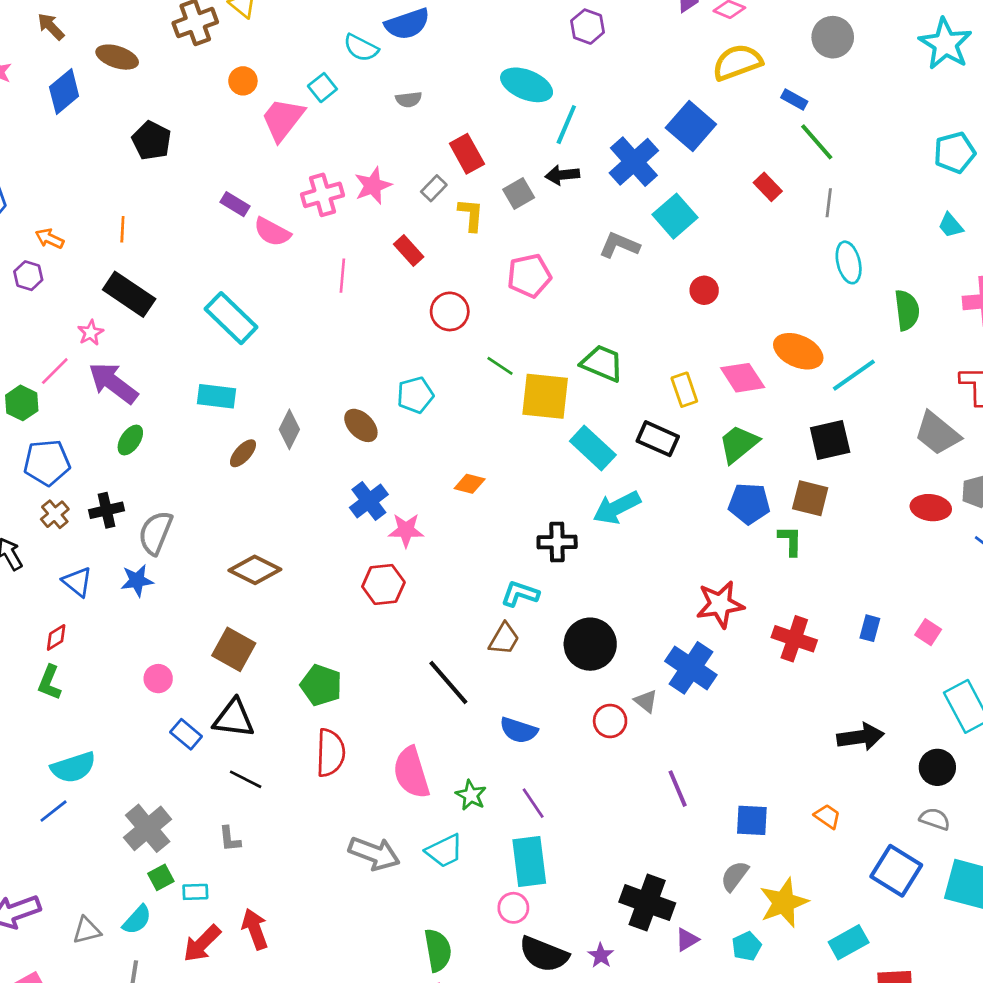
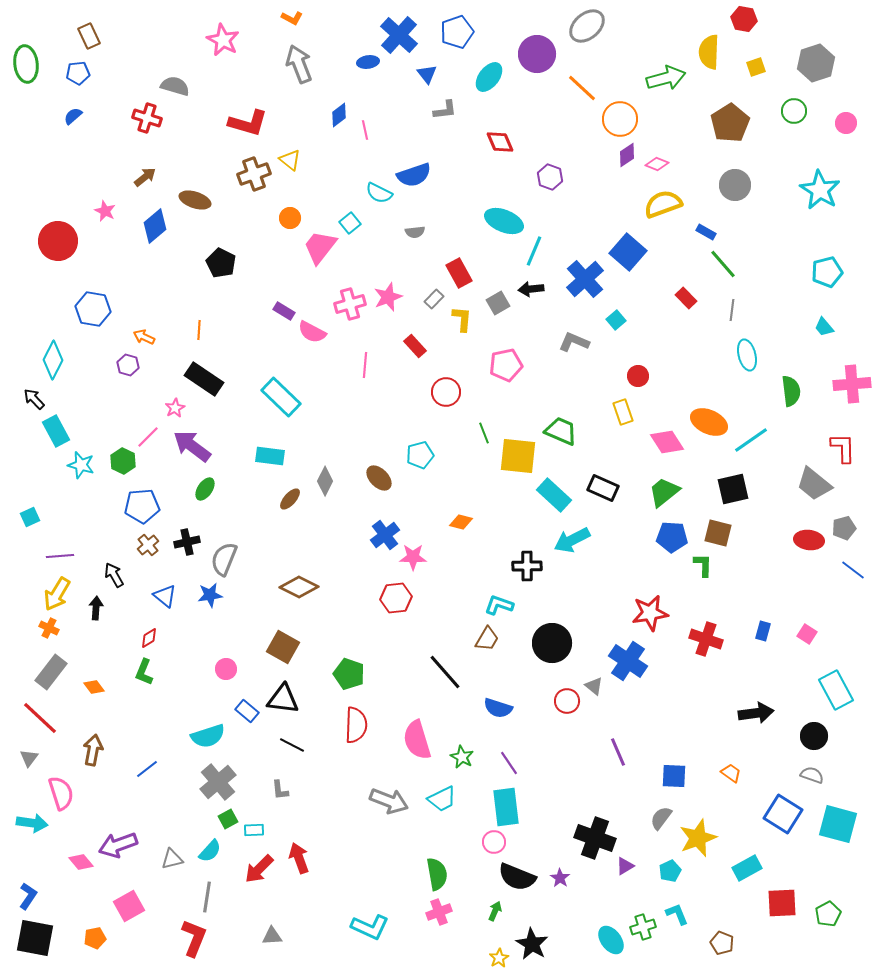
brown arrow: (51, 27) -> (145, 177), turned 95
cyan square: (675, 216) -> (616, 320), size x0.6
green line: (500, 366) -> (484, 433), turned 35
yellow rectangle: (684, 390) -> (623, 412), moved
cyan semicircle: (73, 767) -> (208, 736), moved

